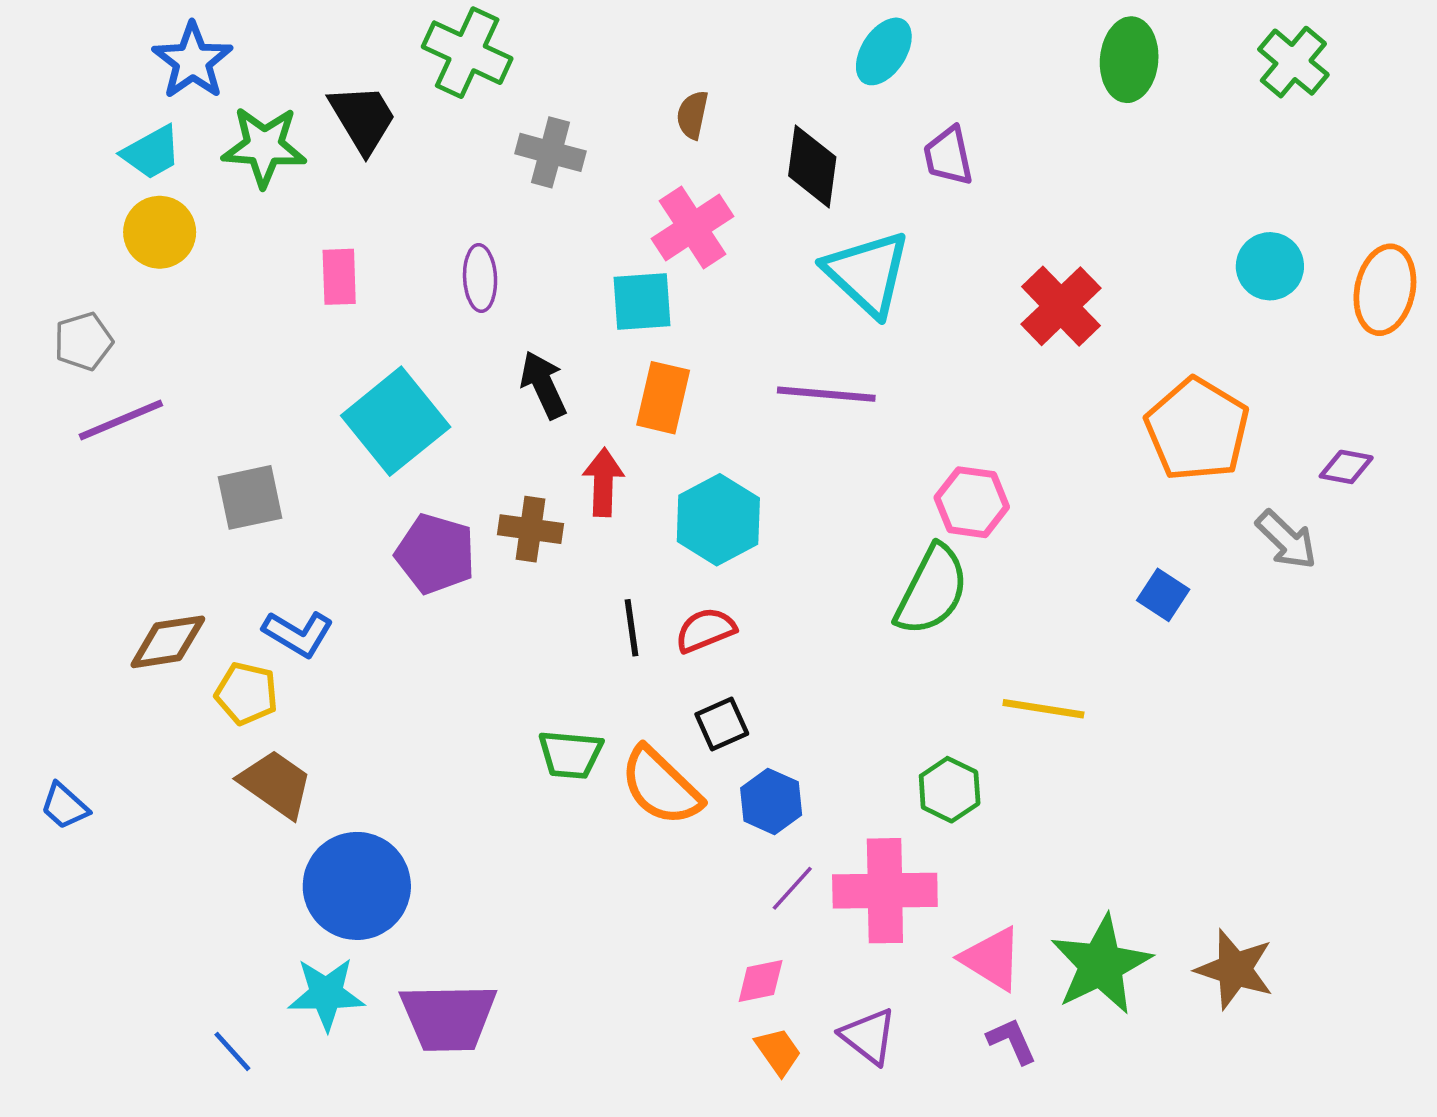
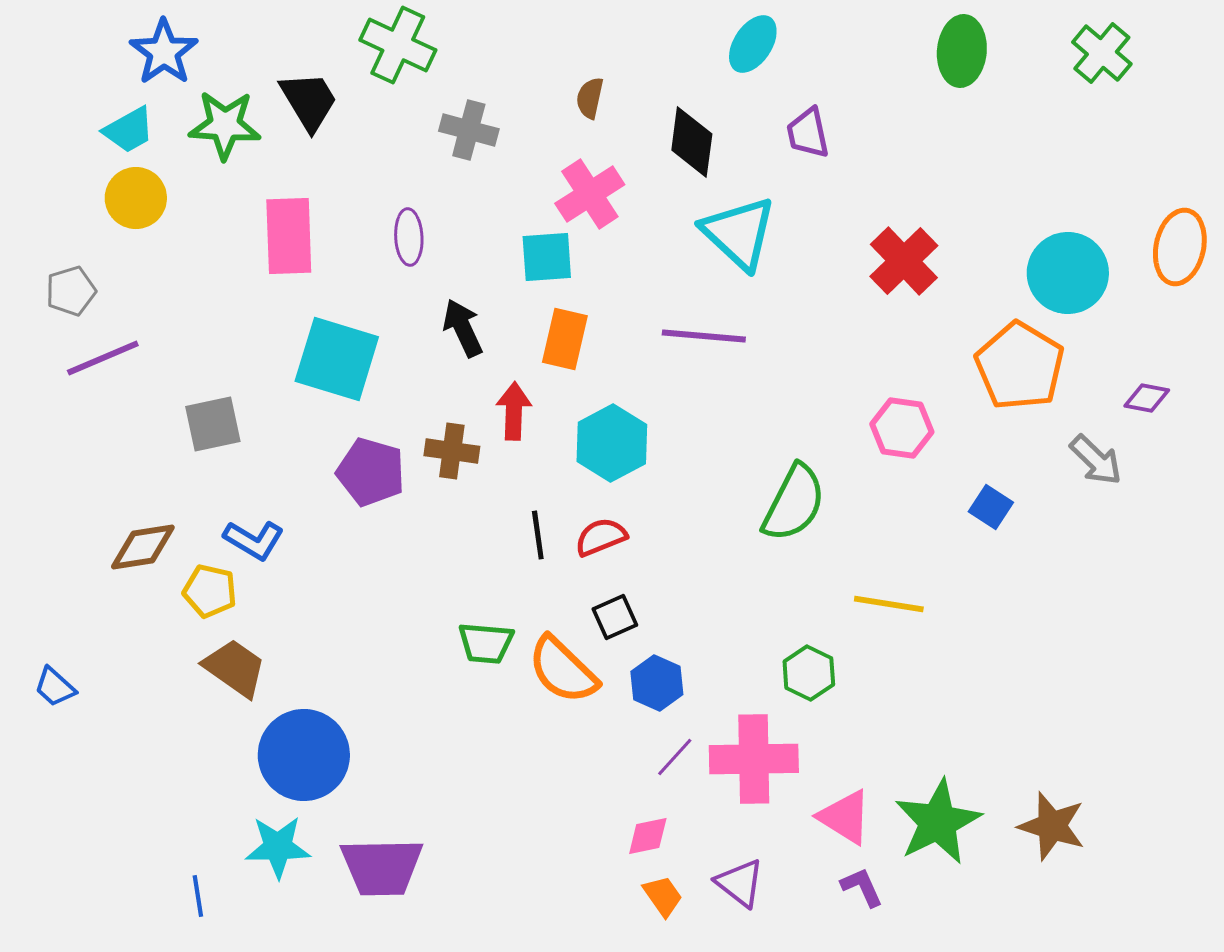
cyan circle: (1270, 266) -> (1068, 273), moved, size x1.4
pink rectangle: (339, 277) -> (289, 236), size x1.6
cyan square: (396, 421) -> (337, 359), turned -34
pink hexagon: (972, 502) -> (902, 428), moved
blue line: (232, 1051) -> (198, 896), turned 33

